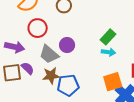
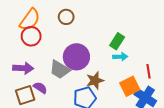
red circle: (38, 28) -> (31, 36), moved
purple circle: (67, 45) -> (76, 57), size x1.6
brown star: (51, 76) -> (95, 80), moved

